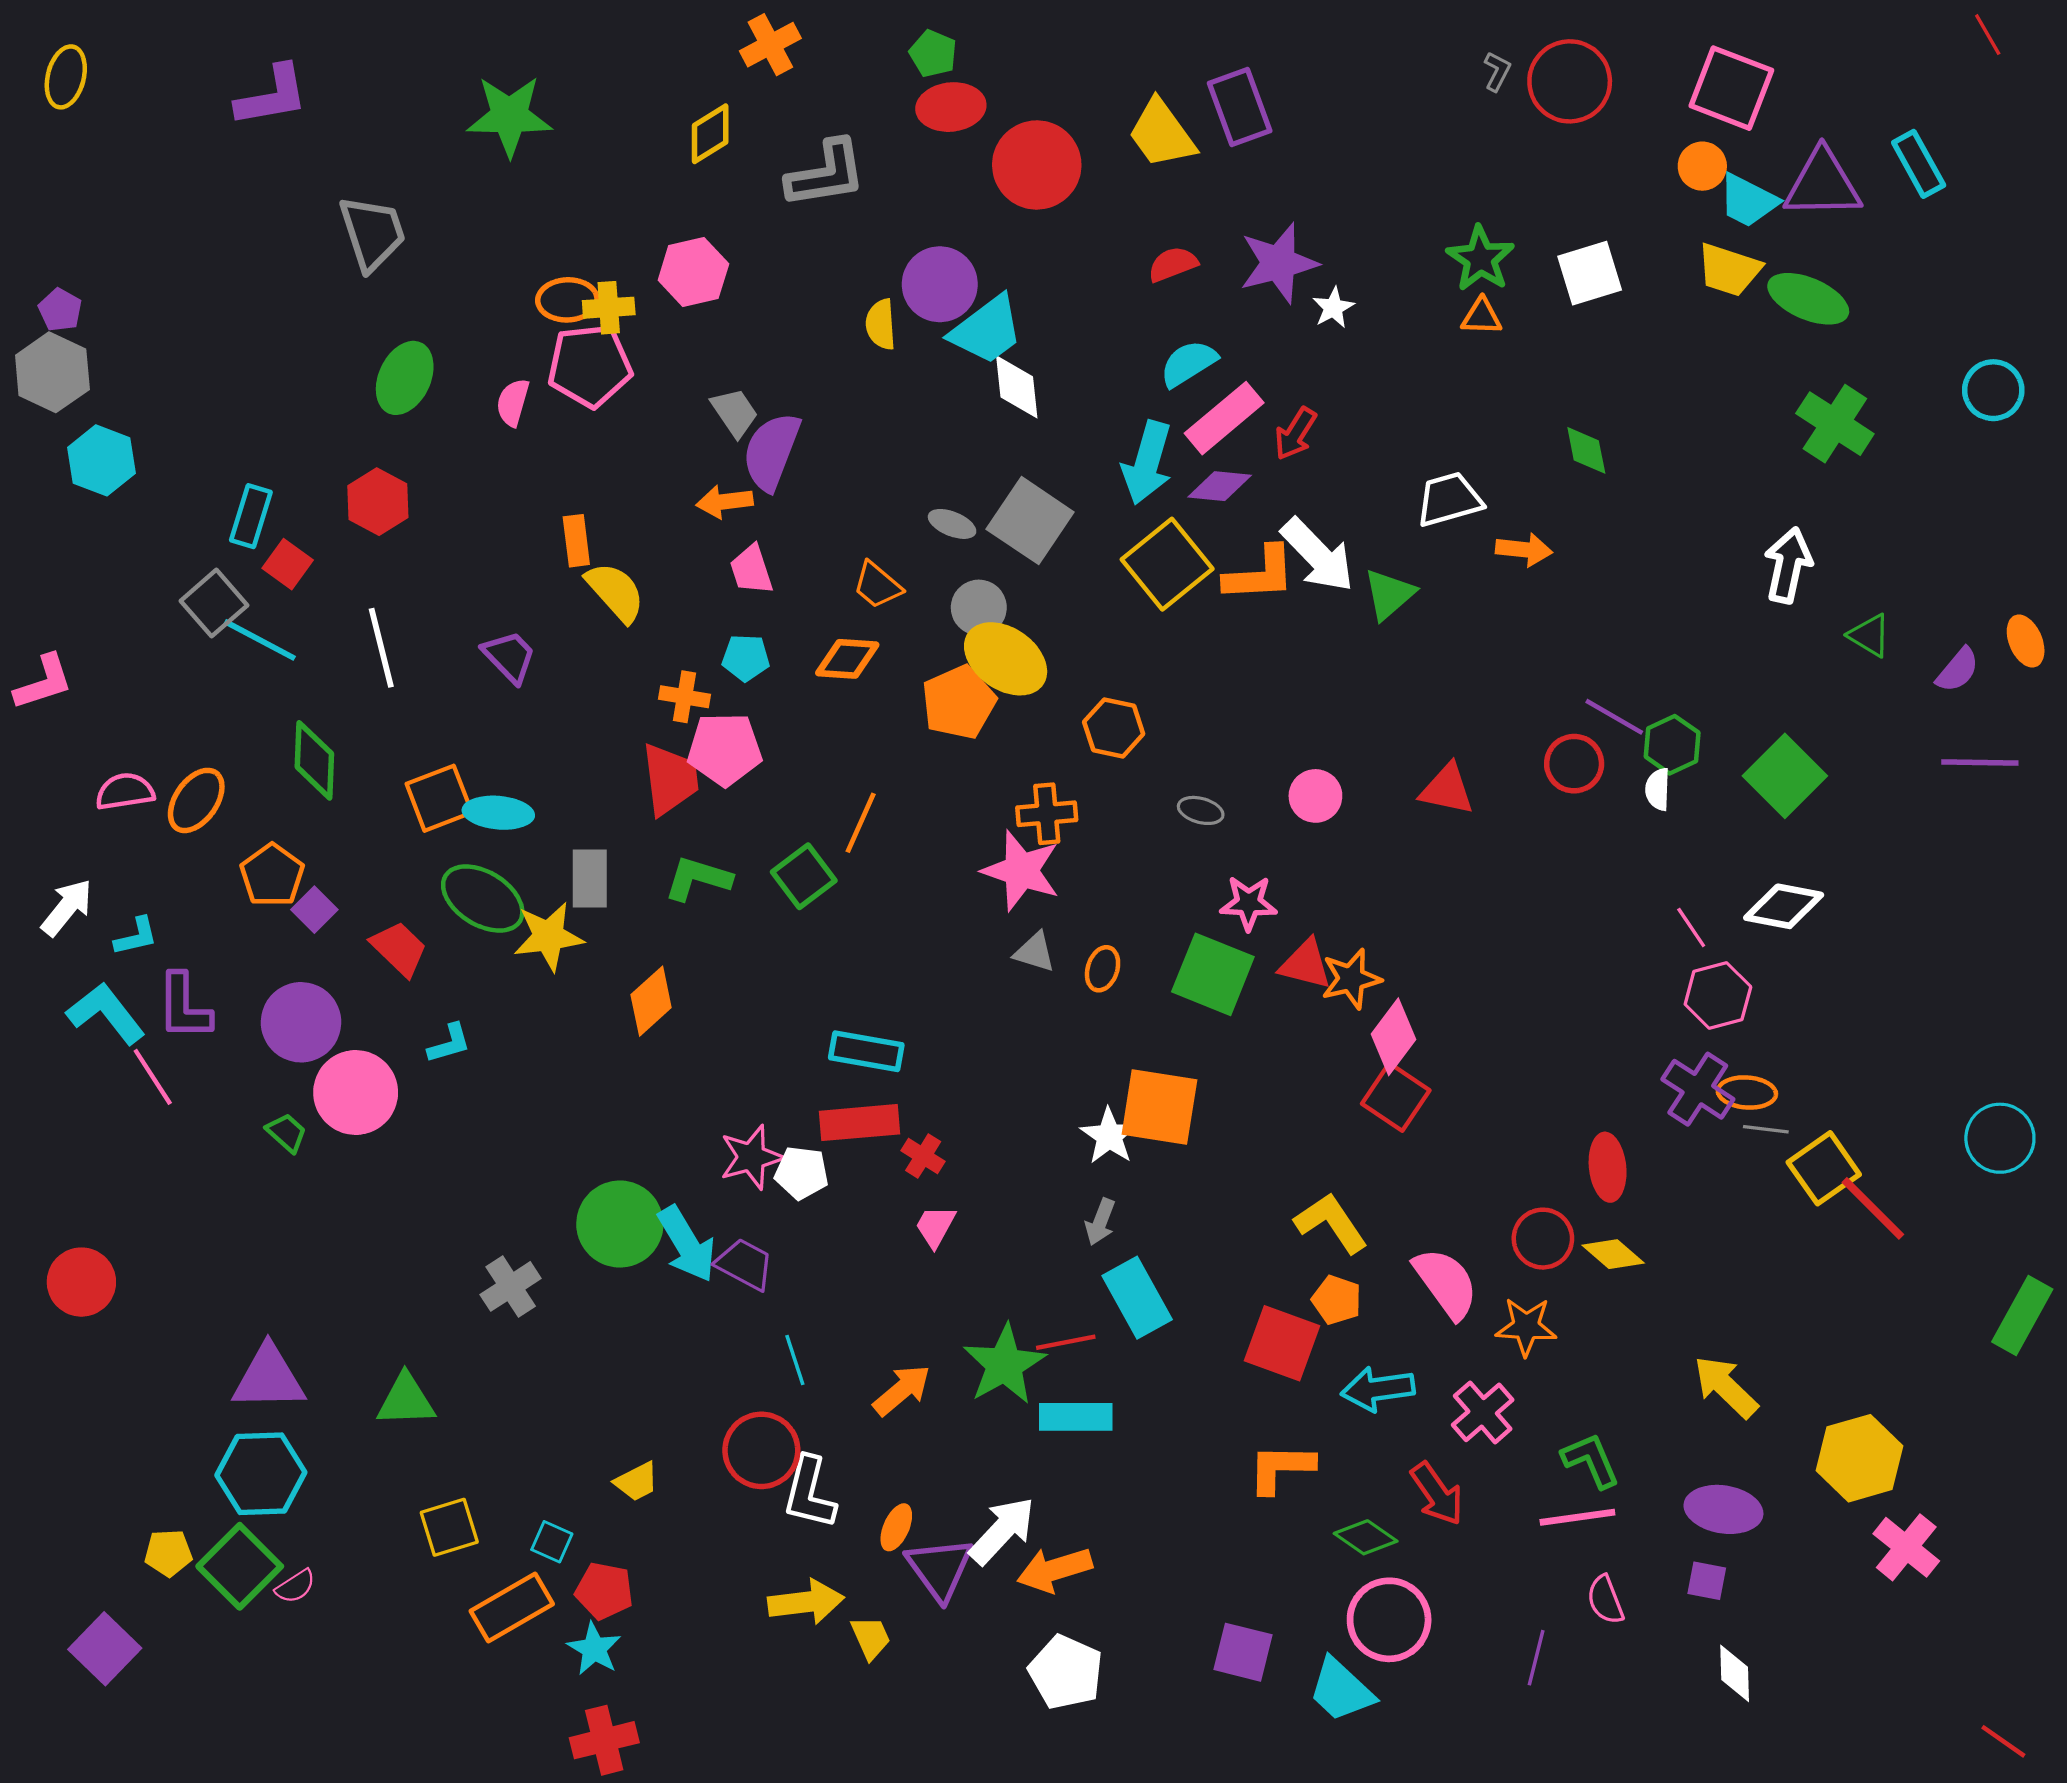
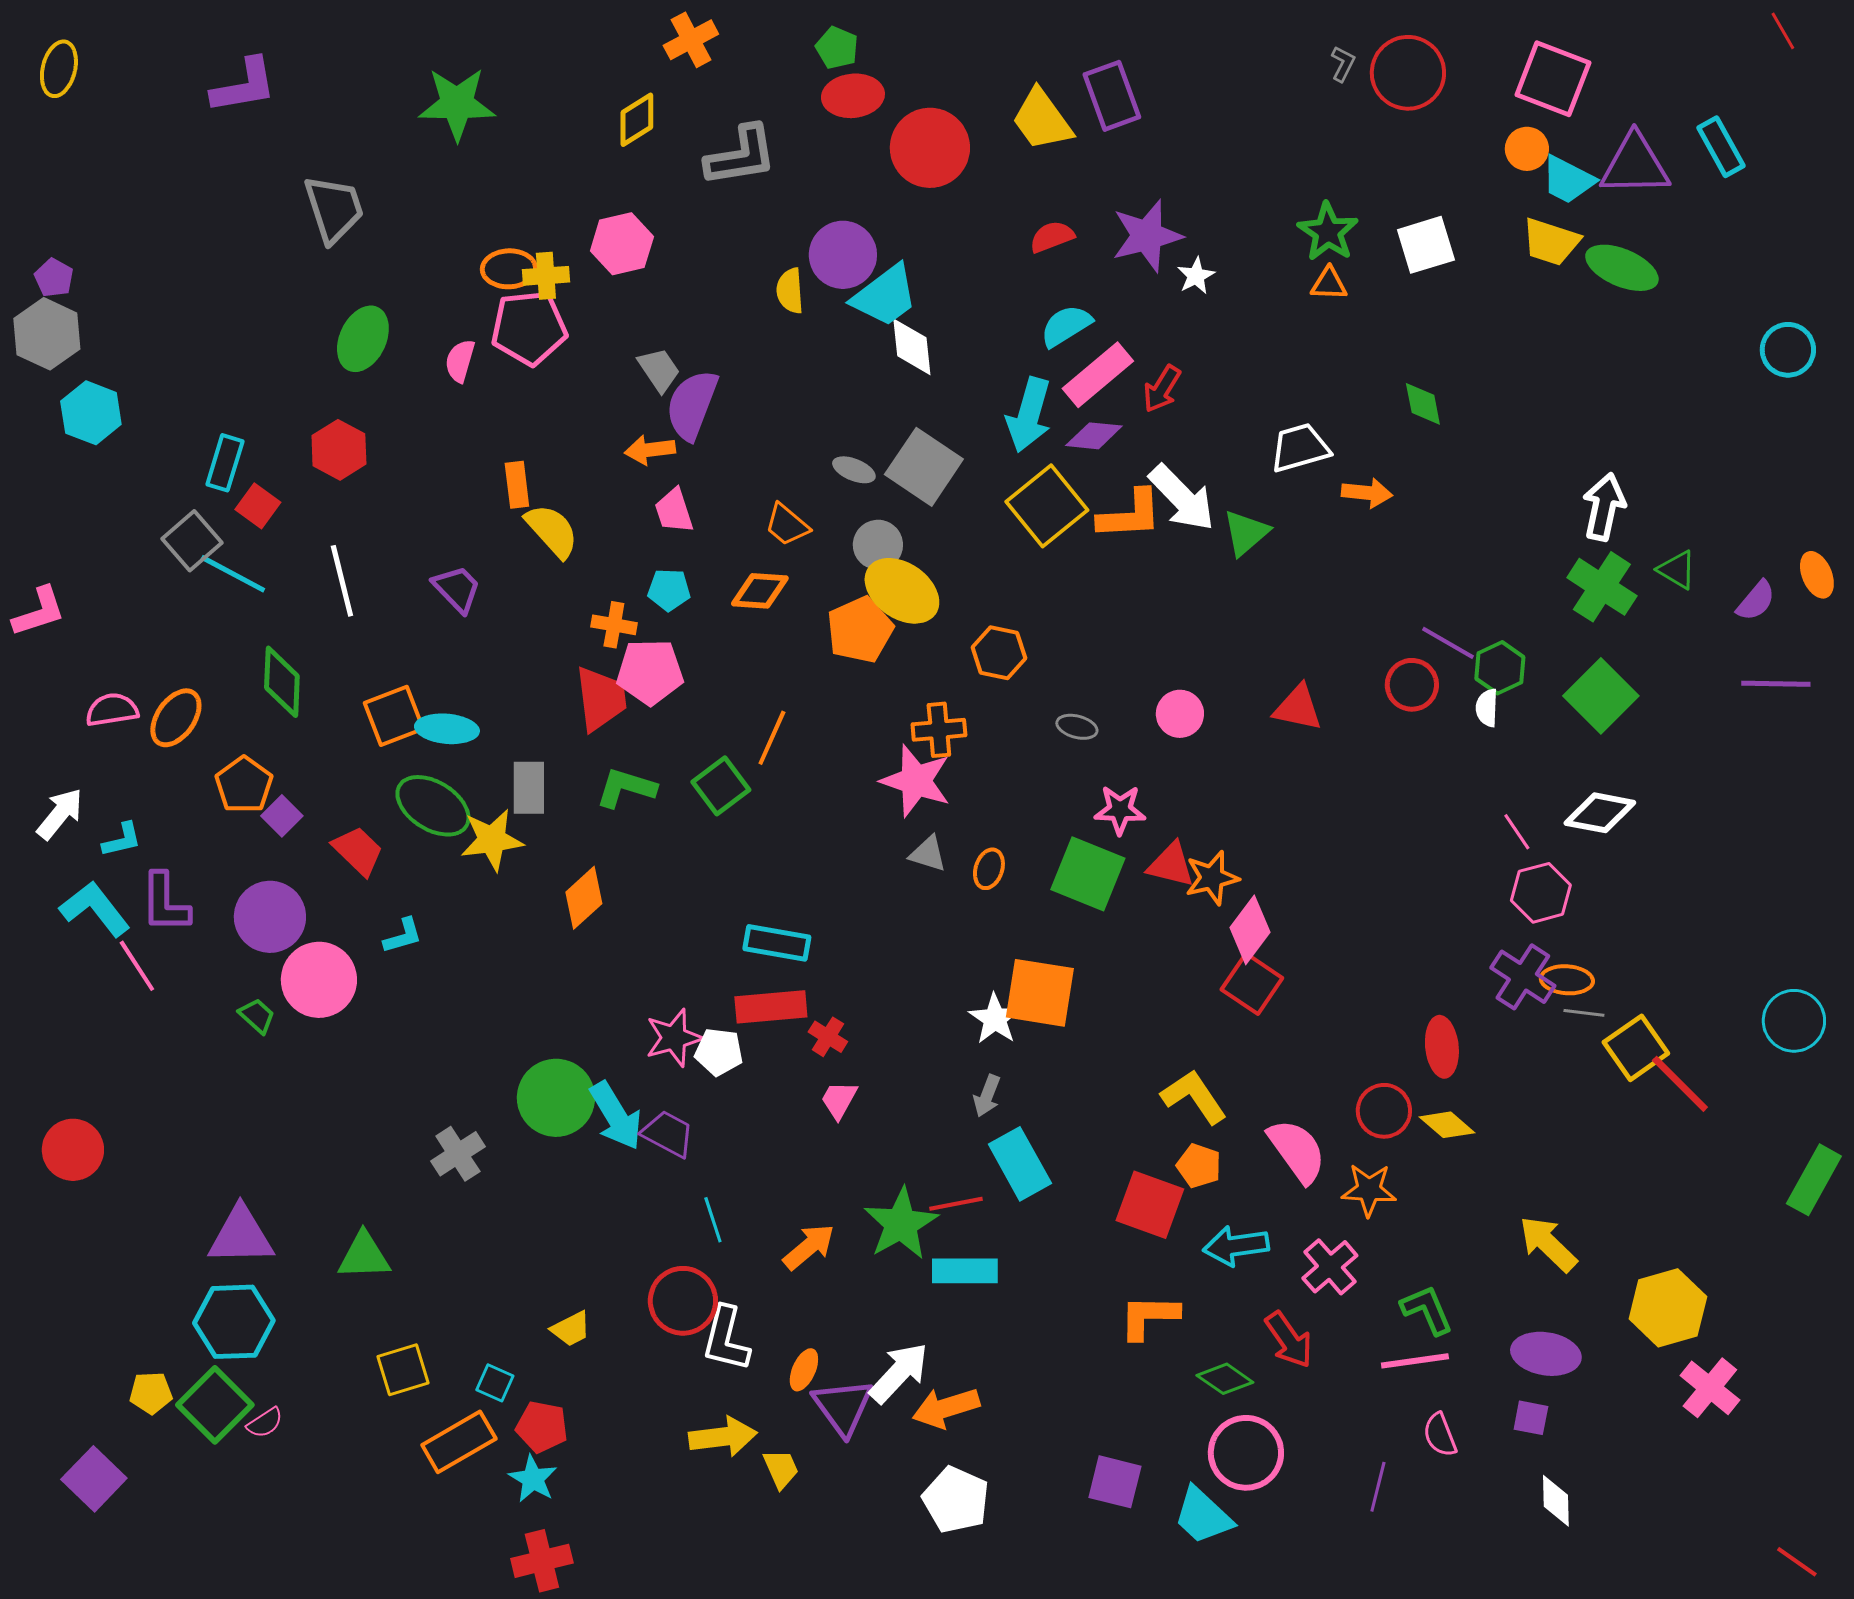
green cross: (1835, 424) -> (1602, 587), moved

